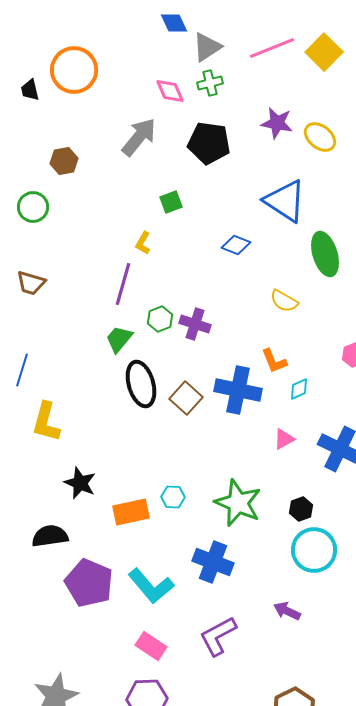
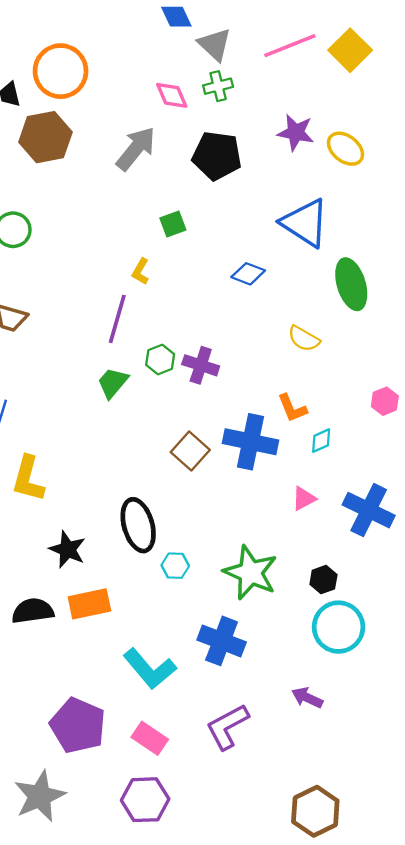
gray triangle: (207, 47) -> (215, 44), turned -44
brown hexagon: (64, 161) -> (45, 137), moved, size x1.6
black ellipse: (141, 384) -> (138, 525), moved
orange rectangle: (131, 512) -> (89, 604), moved
purple pentagon: (89, 583) -> (78, 726), moved

